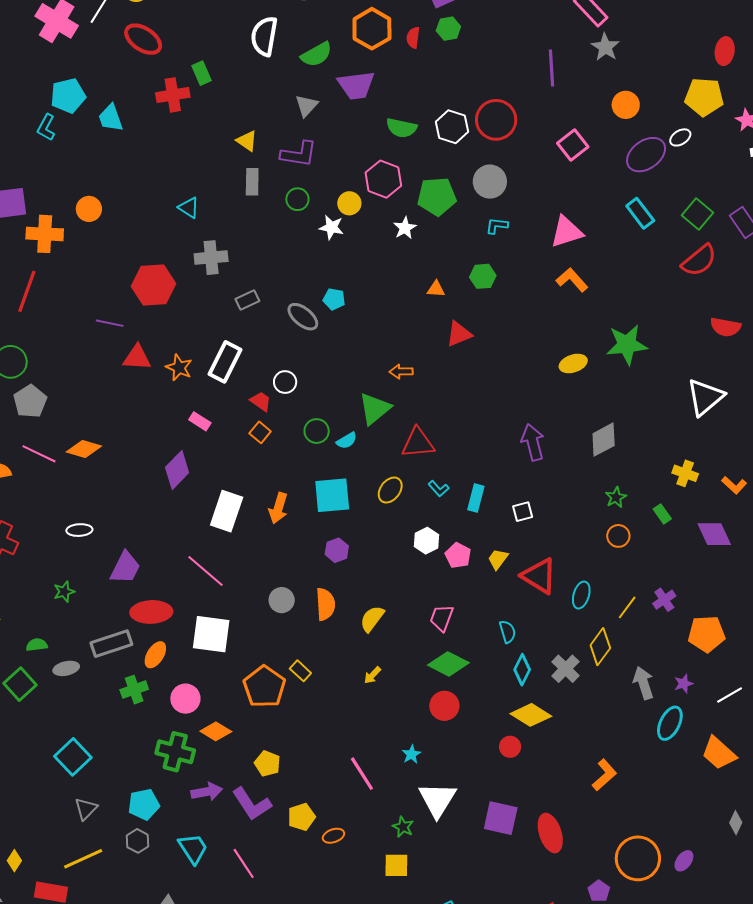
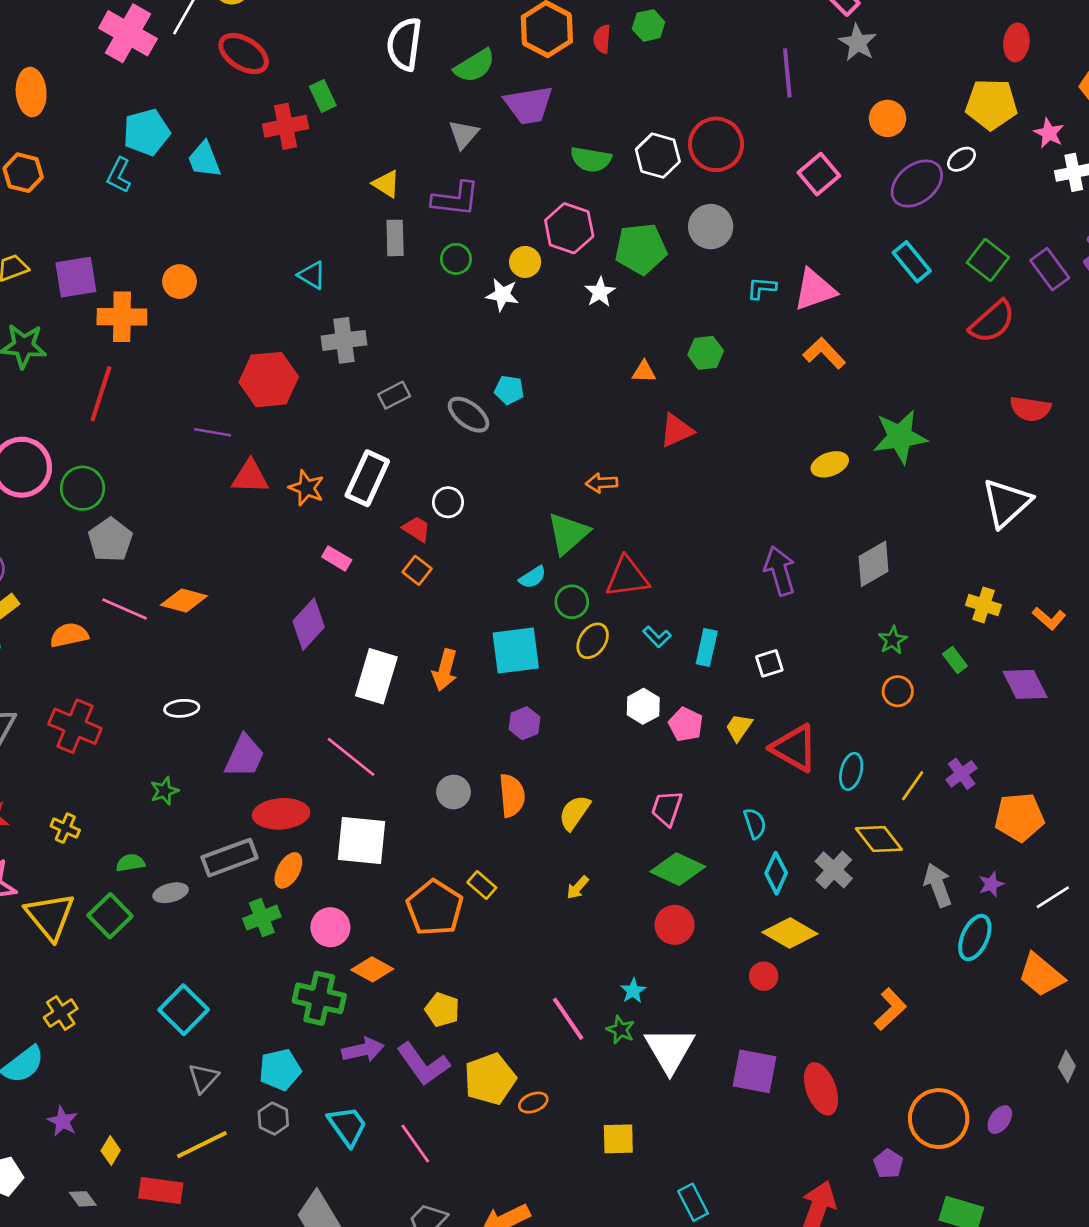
cyan L-shape: (497, 226) -> (762, 288), moved
green circle: (317, 431) -> (572, 602), moved
yellow diamond: (600, 647) -> (879, 839), turned -72
yellow pentagon: (301, 817) -> (490, 1079), size x1.4
green star: (403, 827) -> (621, 1030), moved

